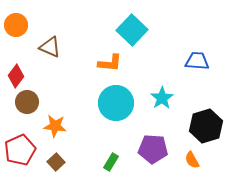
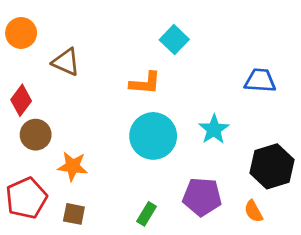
cyan square: (132, 30) -> (174, 40), size x0.7
brown square: (56, 162) -> (74, 214), turned -36

